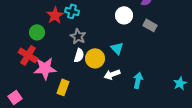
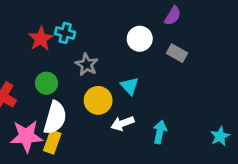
green circle: (37, 32) -> (46, 83), moved
gray star: (78, 36) -> (87, 65), moved
white semicircle: (79, 55) -> (55, 118), moved, size x1.6
pink star: (45, 68) -> (26, 136), moved

